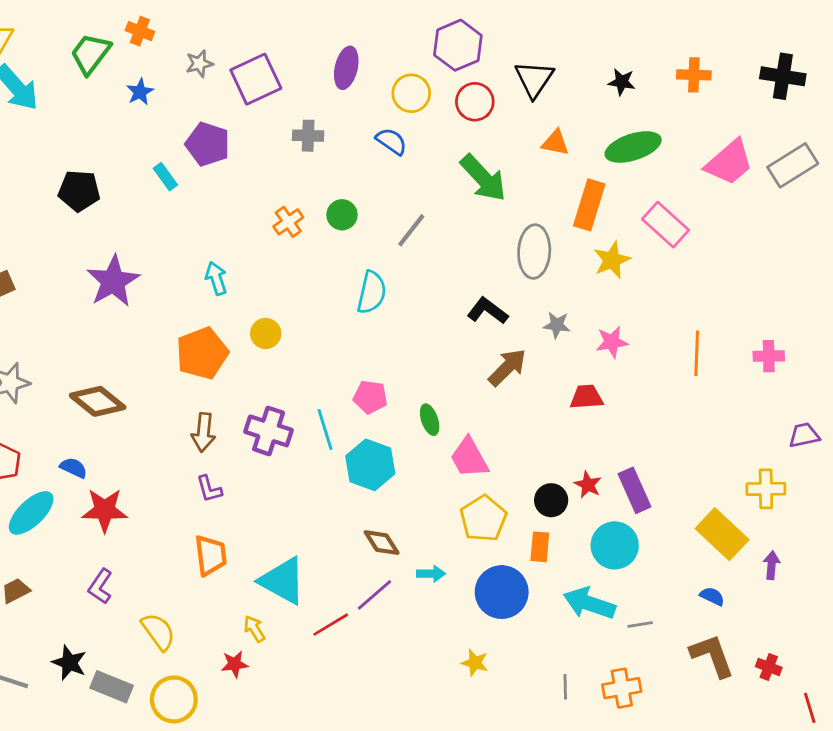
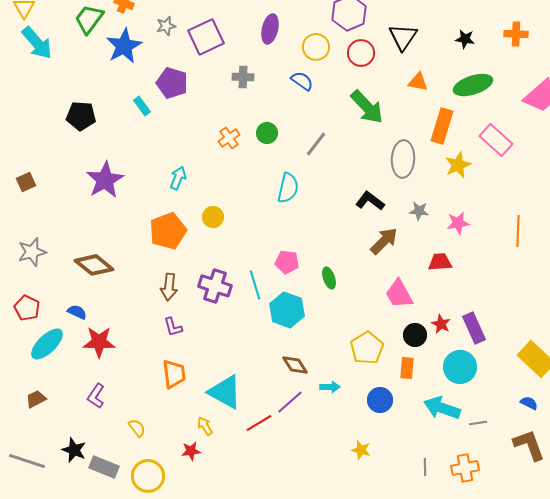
blue star: (140, 92) -> (124, 46), size x1.8
cyan arrow: (216, 278) -> (178, 178), turned 40
pink trapezoid: (469, 458) -> (399, 294), moved
blue circle: (502, 592) -> (380, 400), size x0.7
yellow semicircle: (158, 632) -> (137, 428), size x0.7

